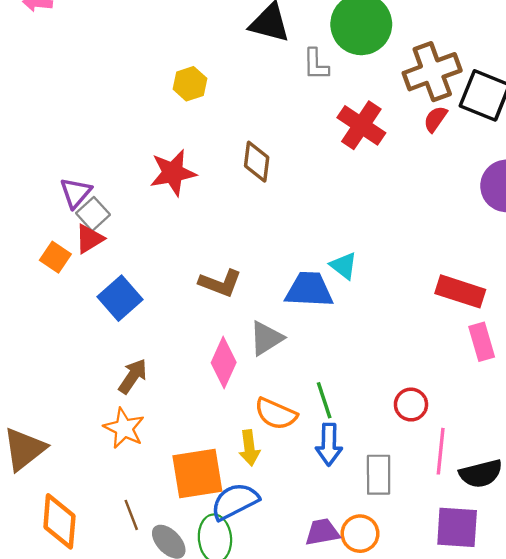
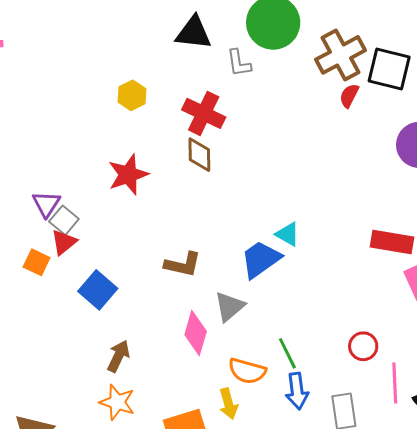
red cross: (361, 125) -> (204, 113), moved
blue trapezoid: (309, 290) -> (261, 259), turned -30

